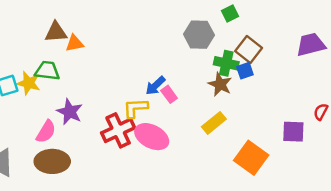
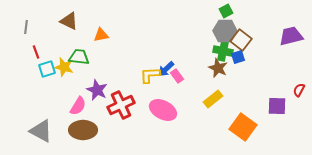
brown triangle: (56, 32) -> (69, 21), moved, turned 30
gray hexagon: (199, 35) -> (225, 31), moved
yellow L-shape: (136, 108) -> (150, 75), moved
red cross: (118, 130) -> (121, 105), moved

